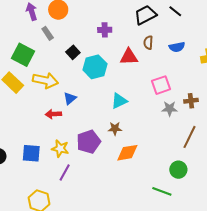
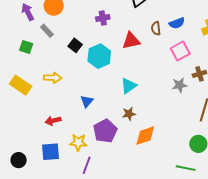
brown semicircle: (148, 43) -> (156, 28), moved
green square: (23, 55) -> (26, 47), moved, size x0.6
yellow arrow: (45, 80) -> (53, 78), size x0.7
pink square: (161, 85) -> (180, 51), moved
blue triangle: (70, 98) -> (87, 101), moved
red arrow: (53, 114) -> (53, 121), moved

